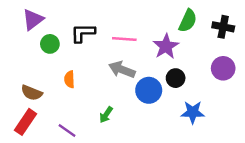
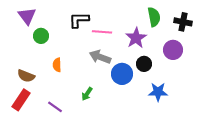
purple triangle: (33, 20) -> (27, 16), turned -30
green semicircle: (188, 21) -> (154, 17), turned -36
black L-shape: (83, 33) -> (79, 20), moved
purple circle: (223, 68) -> (173, 50), moved

